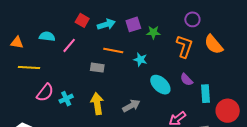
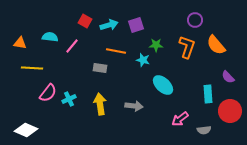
green star: (153, 32) -> (156, 45), moved
purple semicircle: (186, 80) -> (228, 77), moved
gray arrow: (131, 106) -> (134, 106), turned 36

